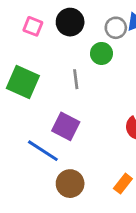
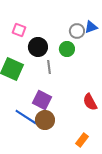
black circle: (70, 22) -> (38, 47), moved
brown circle: (70, 184) -> (45, 120), moved

